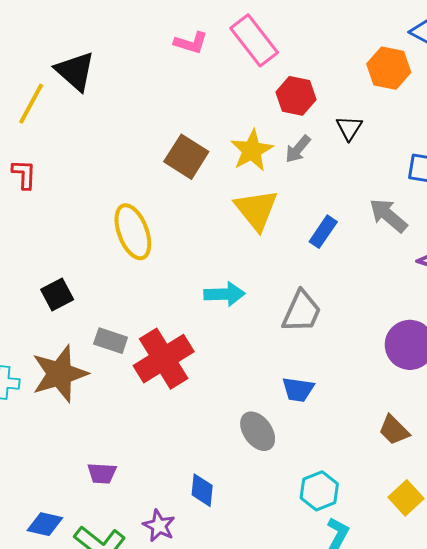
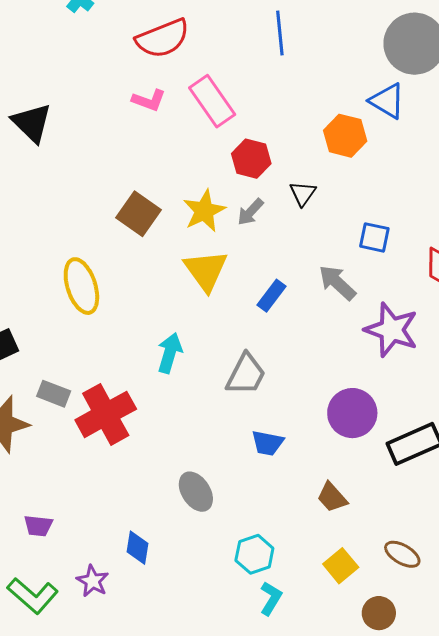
cyan arrow: (224, 294) -> (170, 353), turned -75
blue trapezoid: (298, 389) -> (268, 443), moved

